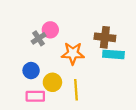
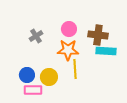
pink circle: (50, 30) -> (69, 29), moved
blue circle: (31, 71) -> (27, 75), moved
yellow line: (76, 90) -> (75, 69), moved

